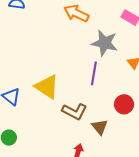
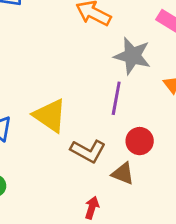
red circle: (124, 104) -> (140, 141), moved
brown triangle: (100, 127) -> (123, 174), turned -30

